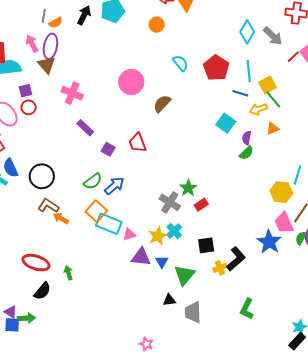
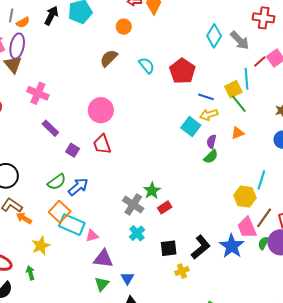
cyan line: (249, 71) -> (246, 79), moved
pink circle: (131, 82) -> (101, 110), moved
brown semicircle: (162, 104) -> (109, 58), moved
yellow arrow: (258, 109) -> (209, 115), moved
yellow star: (158, 236) -> (41, 246), moved
black L-shape: (236, 259) -> (201, 247), moved
blue triangle: (162, 262) -> (127, 278), moved
green triangle: (184, 275) -> (102, 284), moved, size x0.7

